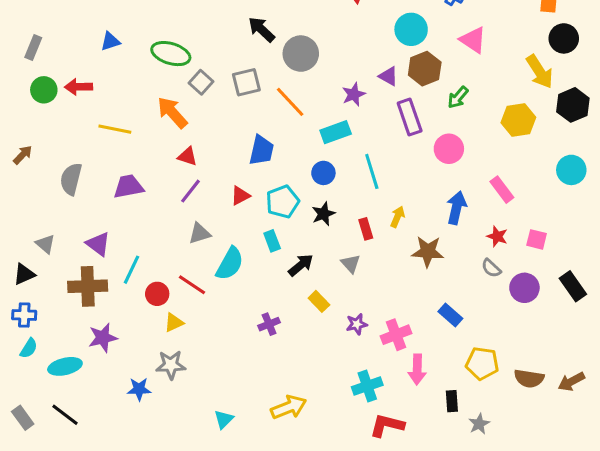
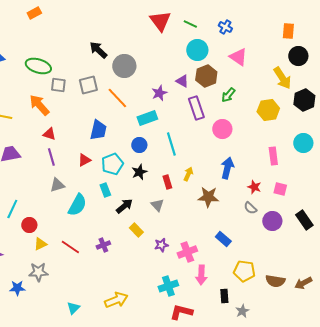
gray square: (201, 82) -> (58, 85), turned -35
pink rectangle: (502, 190) -> (273, 156), moved, turned 30
purple line: (190, 191) -> (51, 157), turned -54
red line: (192, 285) -> (70, 247), moved

